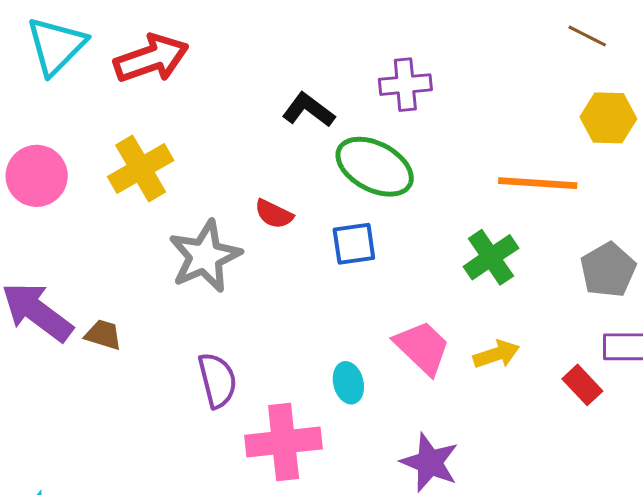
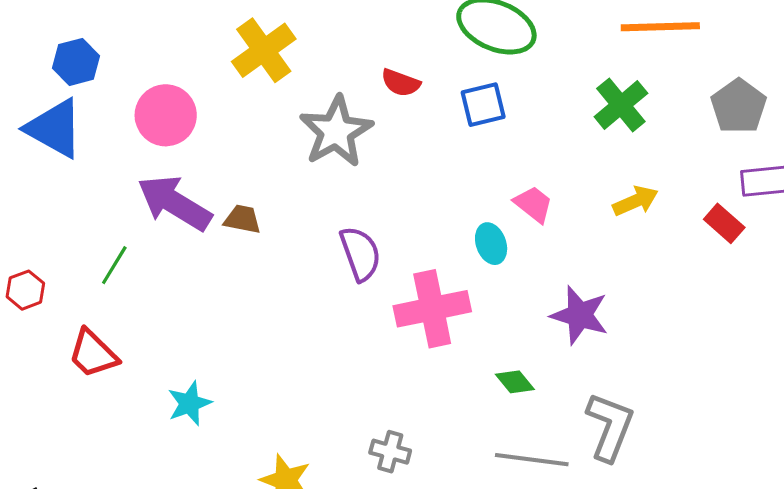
pink circle: (37, 176) -> (166, 115), moved
pink trapezoid: (422, 348) -> (533, 204), moved, size x0.7

